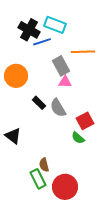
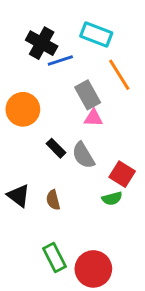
cyan rectangle: (55, 25) -> (96, 35), moved
orange line: (83, 52) -> (119, 75), turned 60
red square: (85, 121) -> (122, 174), turned -30
green semicircle: (78, 138) -> (112, 198), turned -56
brown semicircle: (44, 165) -> (53, 200), moved

